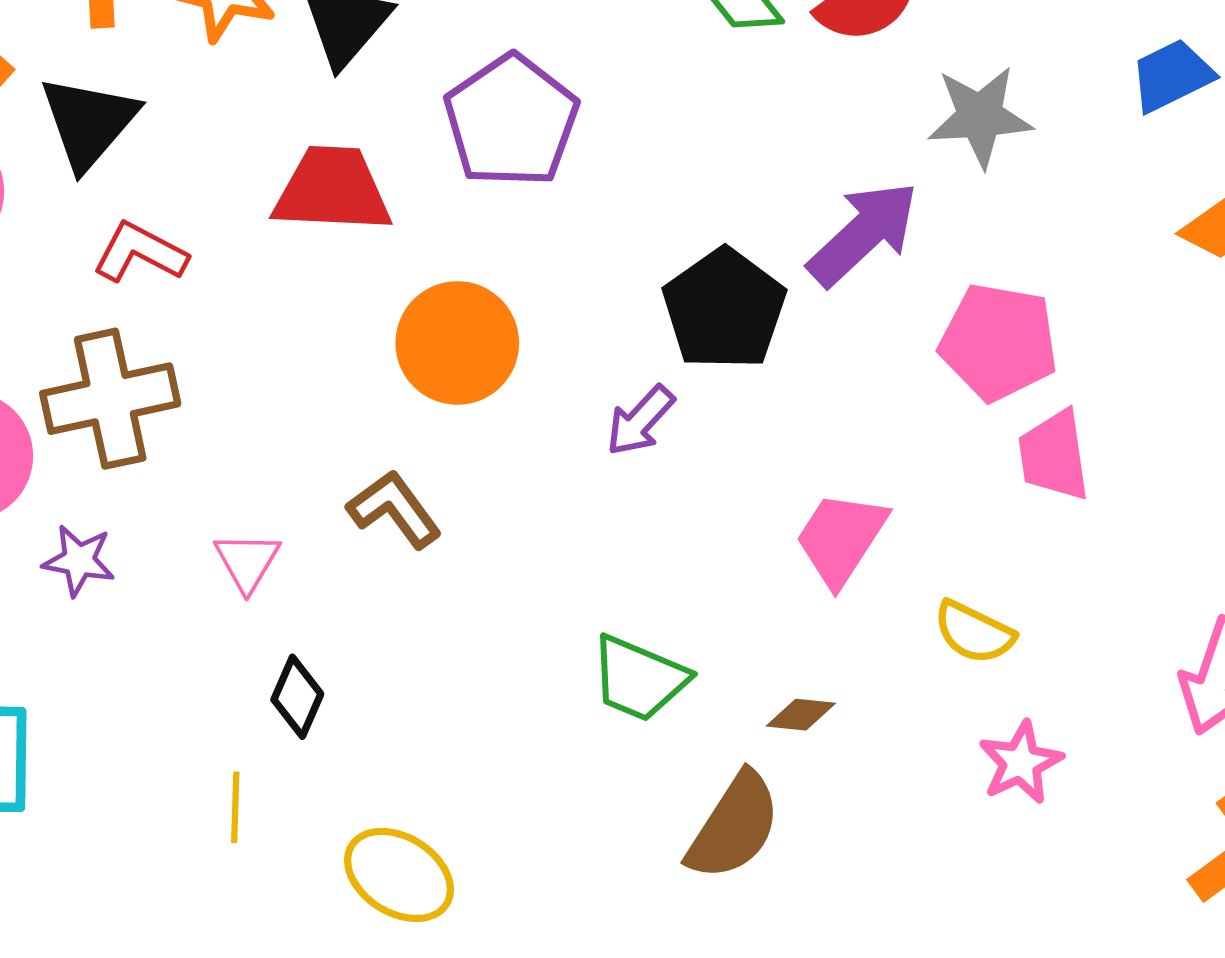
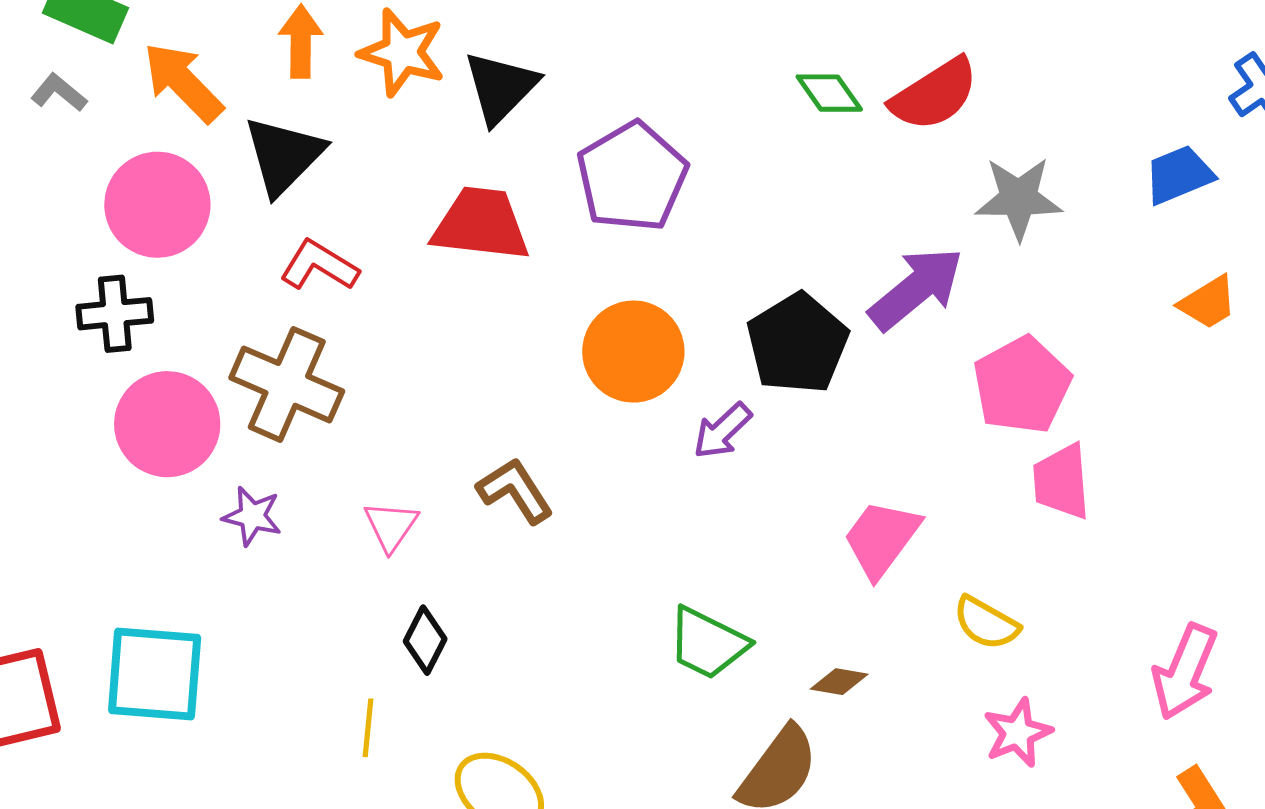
pink pentagon: (999, 342) -> (1022, 385), turned 30
orange circle: (457, 343) -> (633, 352), moved
brown cross: (110, 399) -> (287, 384), turned 32

